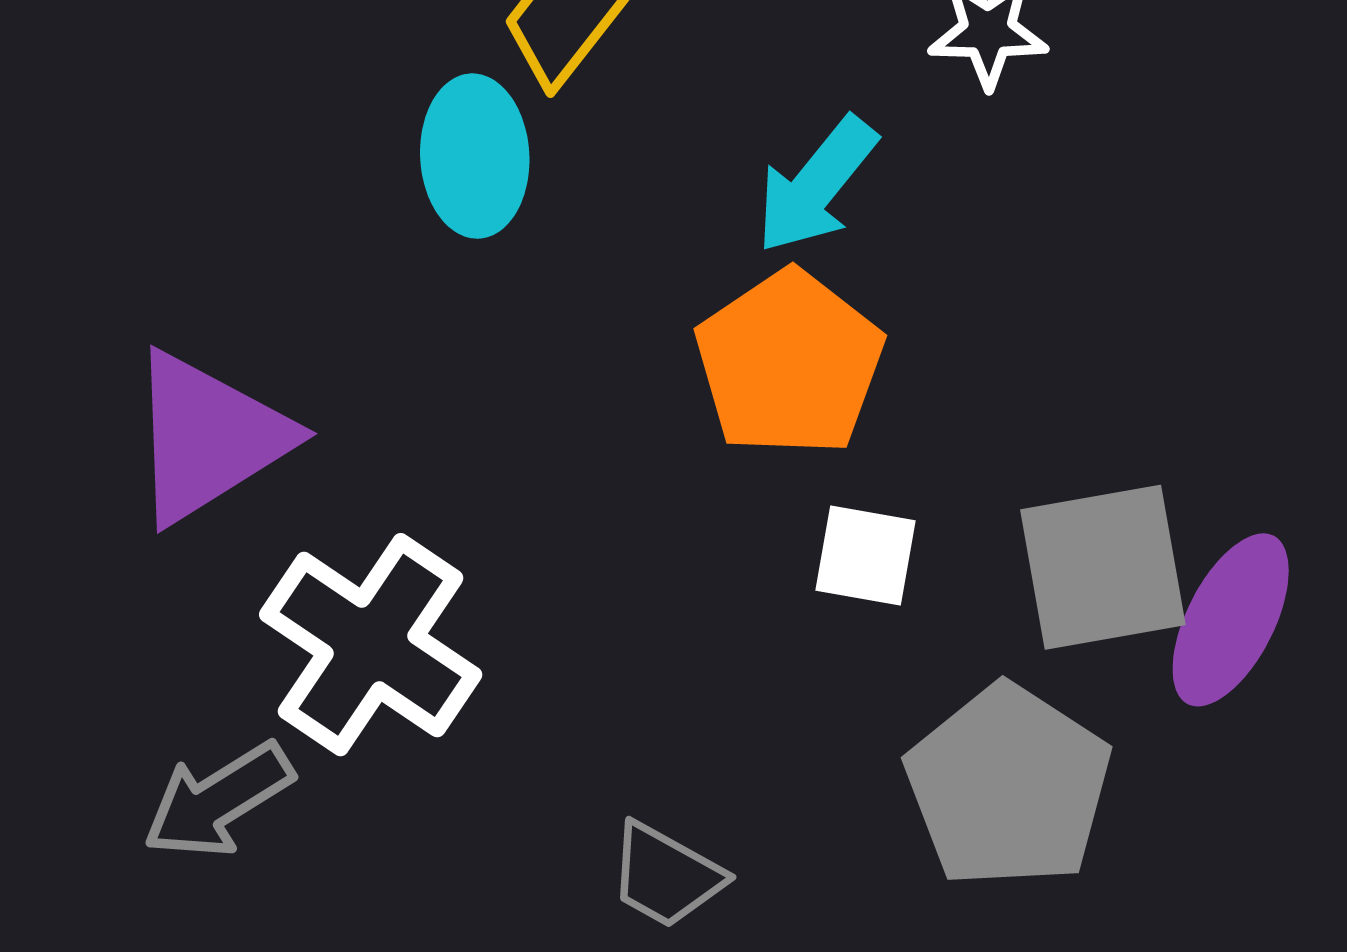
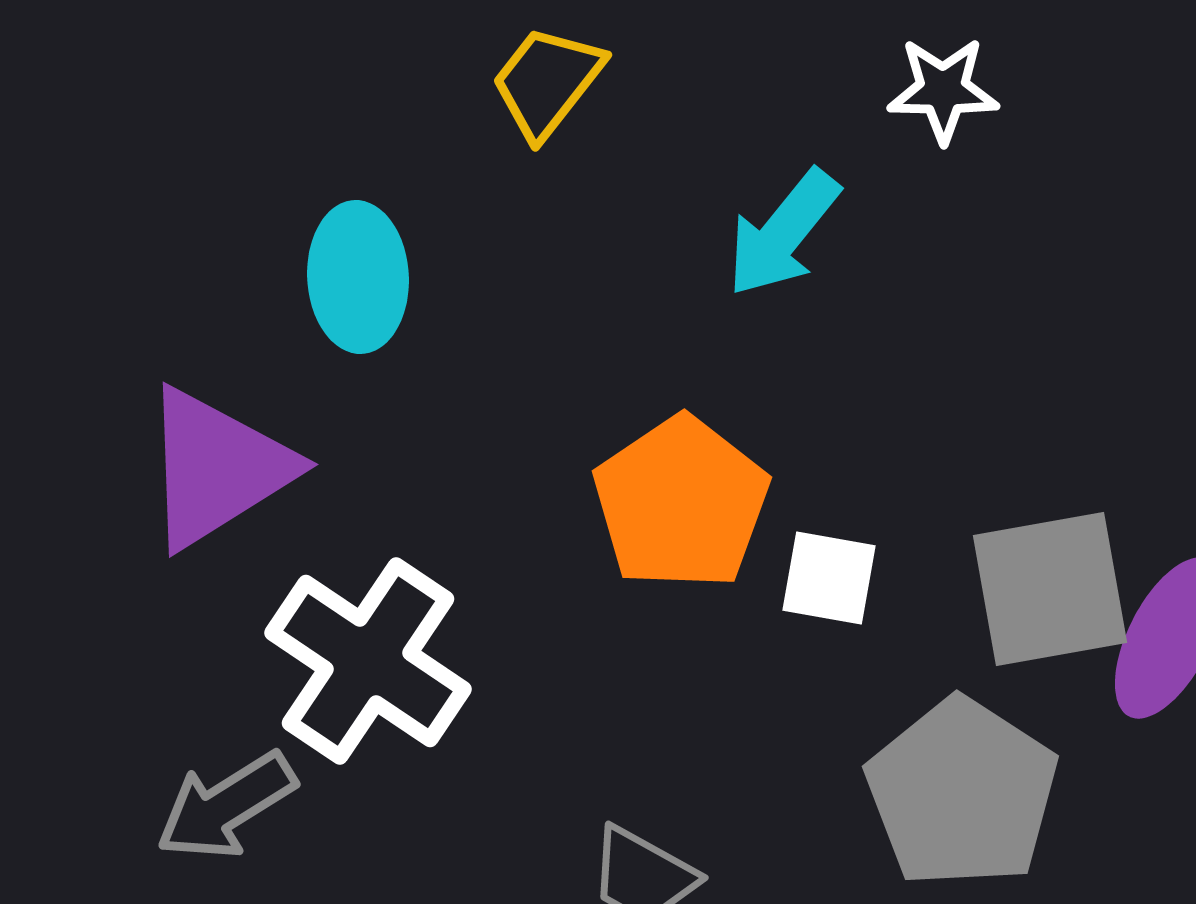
cyan ellipse: (475, 156) -> (358, 277), moved
orange pentagon: (789, 363) -> (681, 503), moved

